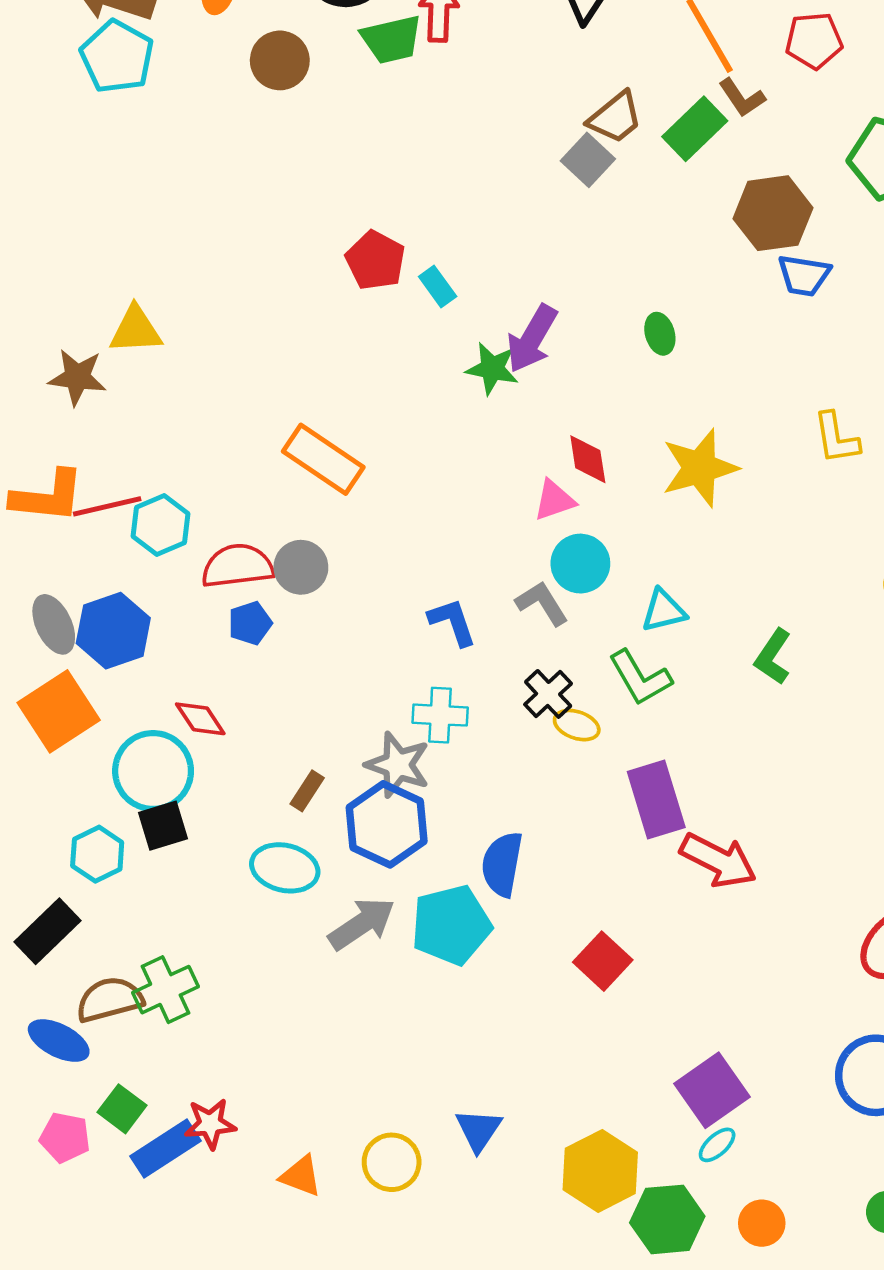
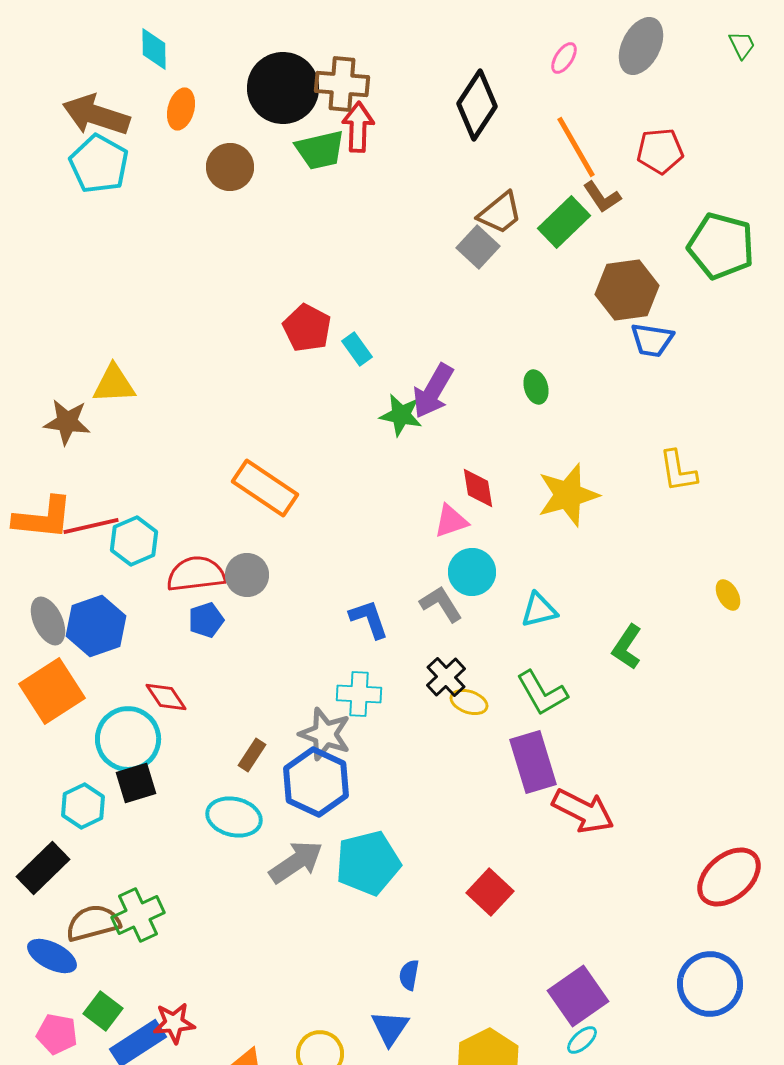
green L-shape: (640, 678) -> (542, 693), moved
blue semicircle: (502, 864) -> (409, 975), moved, size x0.6

